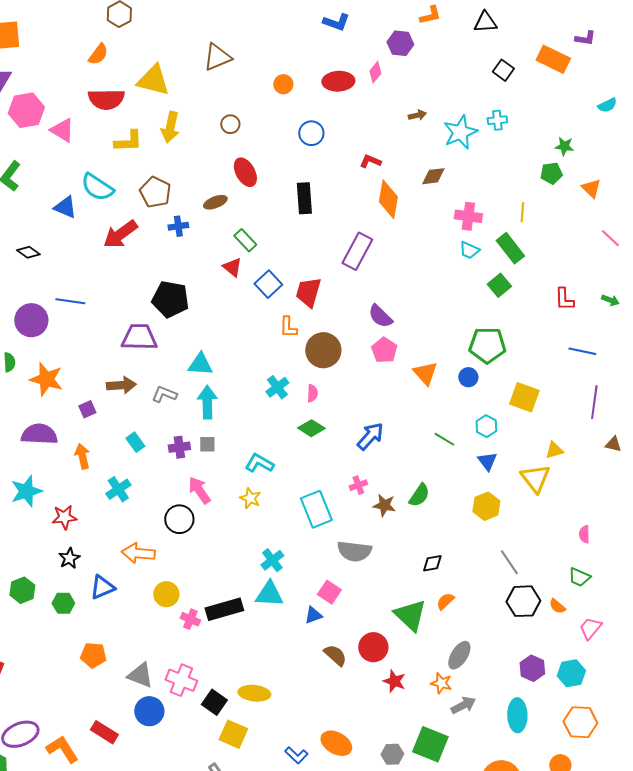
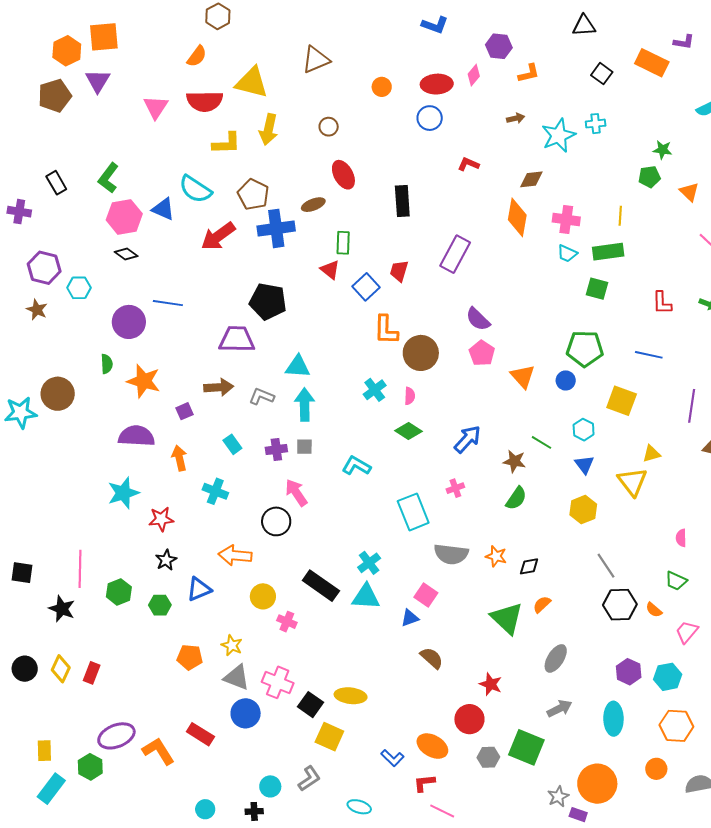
orange L-shape: (430, 15) -> (529, 73), moved
pink hexagon: (26, 110) -> (124, 217), moved
pink triangle: (62, 130) -> (156, 107), moved, turned 32
blue circle: (311, 133) -> (430, 118), moved
orange diamond: (388, 199) -> (517, 217), moved
blue cross: (178, 226) -> (276, 228), size x1.8
green rectangle: (245, 240) -> (343, 243), turned 45
green rectangle: (510, 248) -> (608, 252), turned -60
green square: (499, 285) -> (597, 289), turned -35
red trapezoid: (308, 292) -> (399, 271), moved, size x0.7
orange L-shape: (288, 327) -> (386, 330), size x1.4
blue line: (582, 351) -> (649, 355), moved
cyan cross: (118, 489) -> (215, 491), turned -35
yellow star: (250, 498) -> (232, 645), moved
brown star: (384, 505) -> (514, 461), moved
black rectangle: (224, 609) -> (321, 586), moved, turned 51
red circle: (373, 647) -> (469, 719), moved
orange star: (441, 683) -> (496, 556), moved

